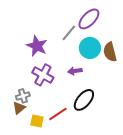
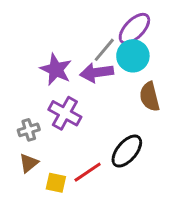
cyan circle: (90, 48) -> (133, 56), moved
brown semicircle: (110, 52) -> (150, 97), moved
purple arrow: (75, 71) -> (97, 72), moved, size x1.5
gray cross: (23, 96) -> (29, 130), moved

